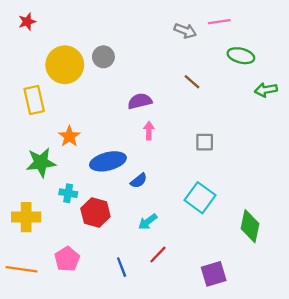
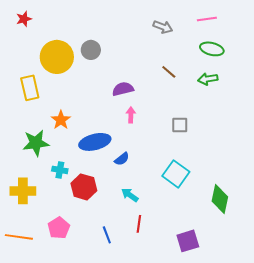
pink line: (219, 22) -> (207, 19), moved
green arrow: (266, 90) -> (208, 79), moved
cyan arrow: (148, 222) -> (130, 195), turned 72
red line: (158, 255) -> (139, 224), turned -36

